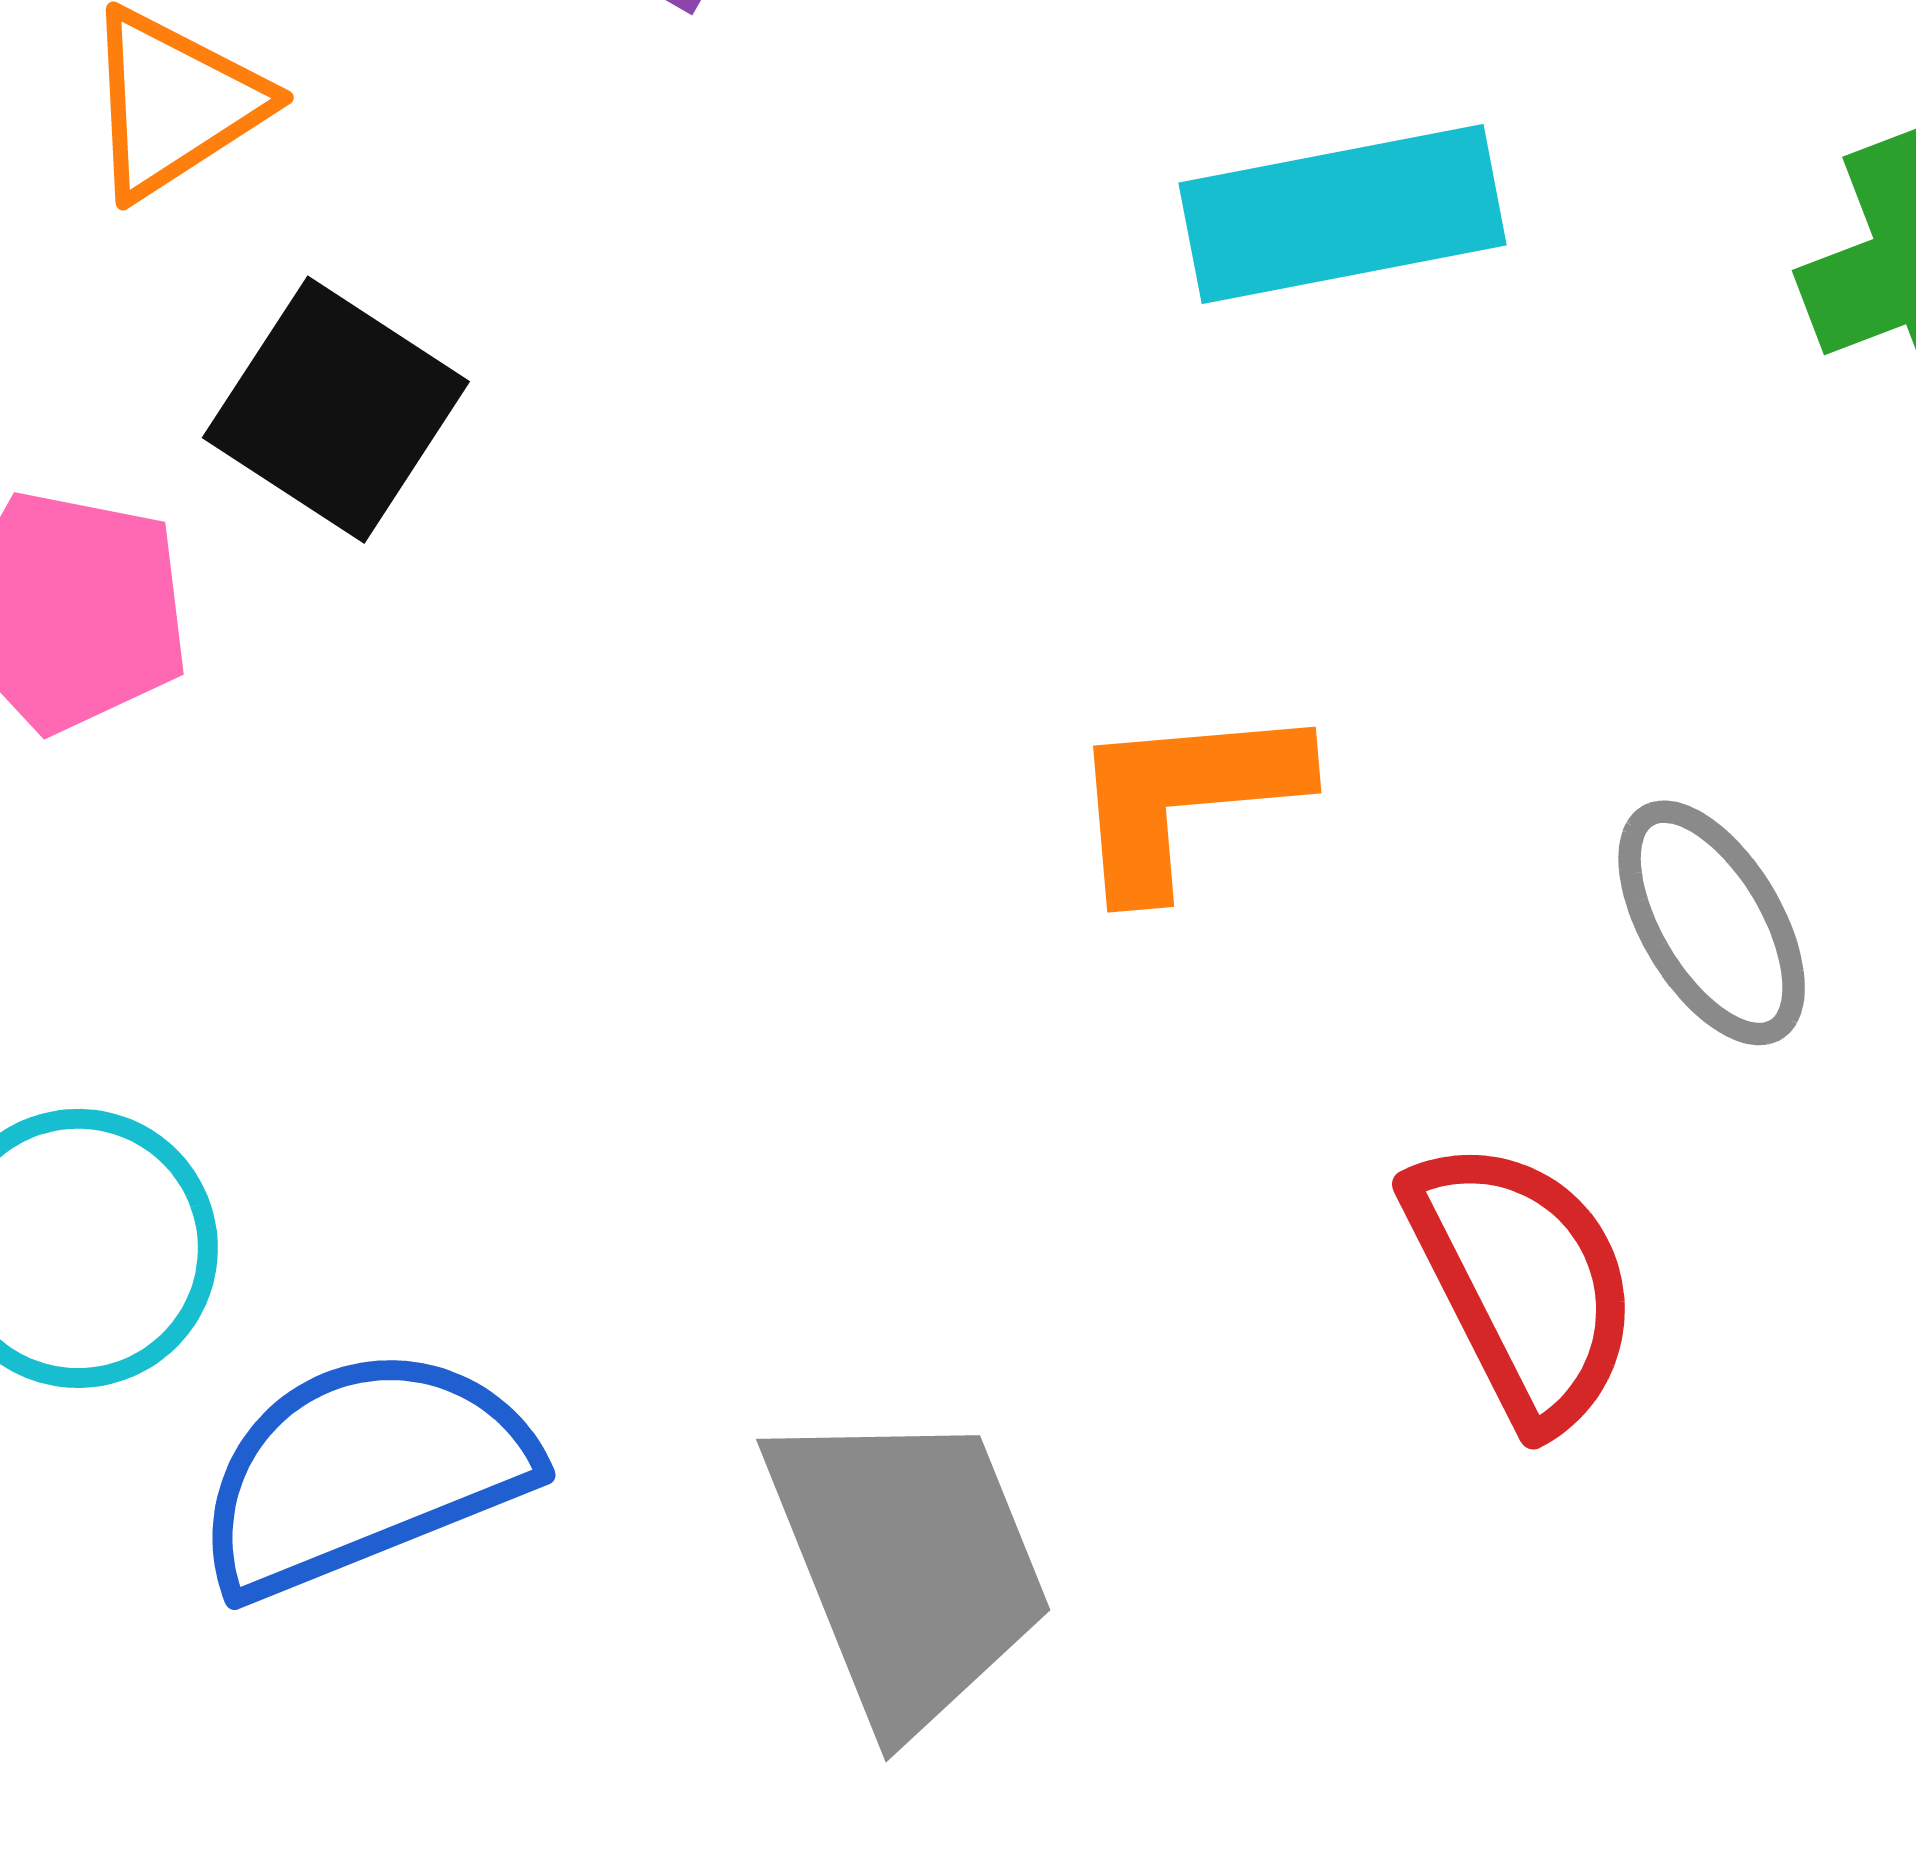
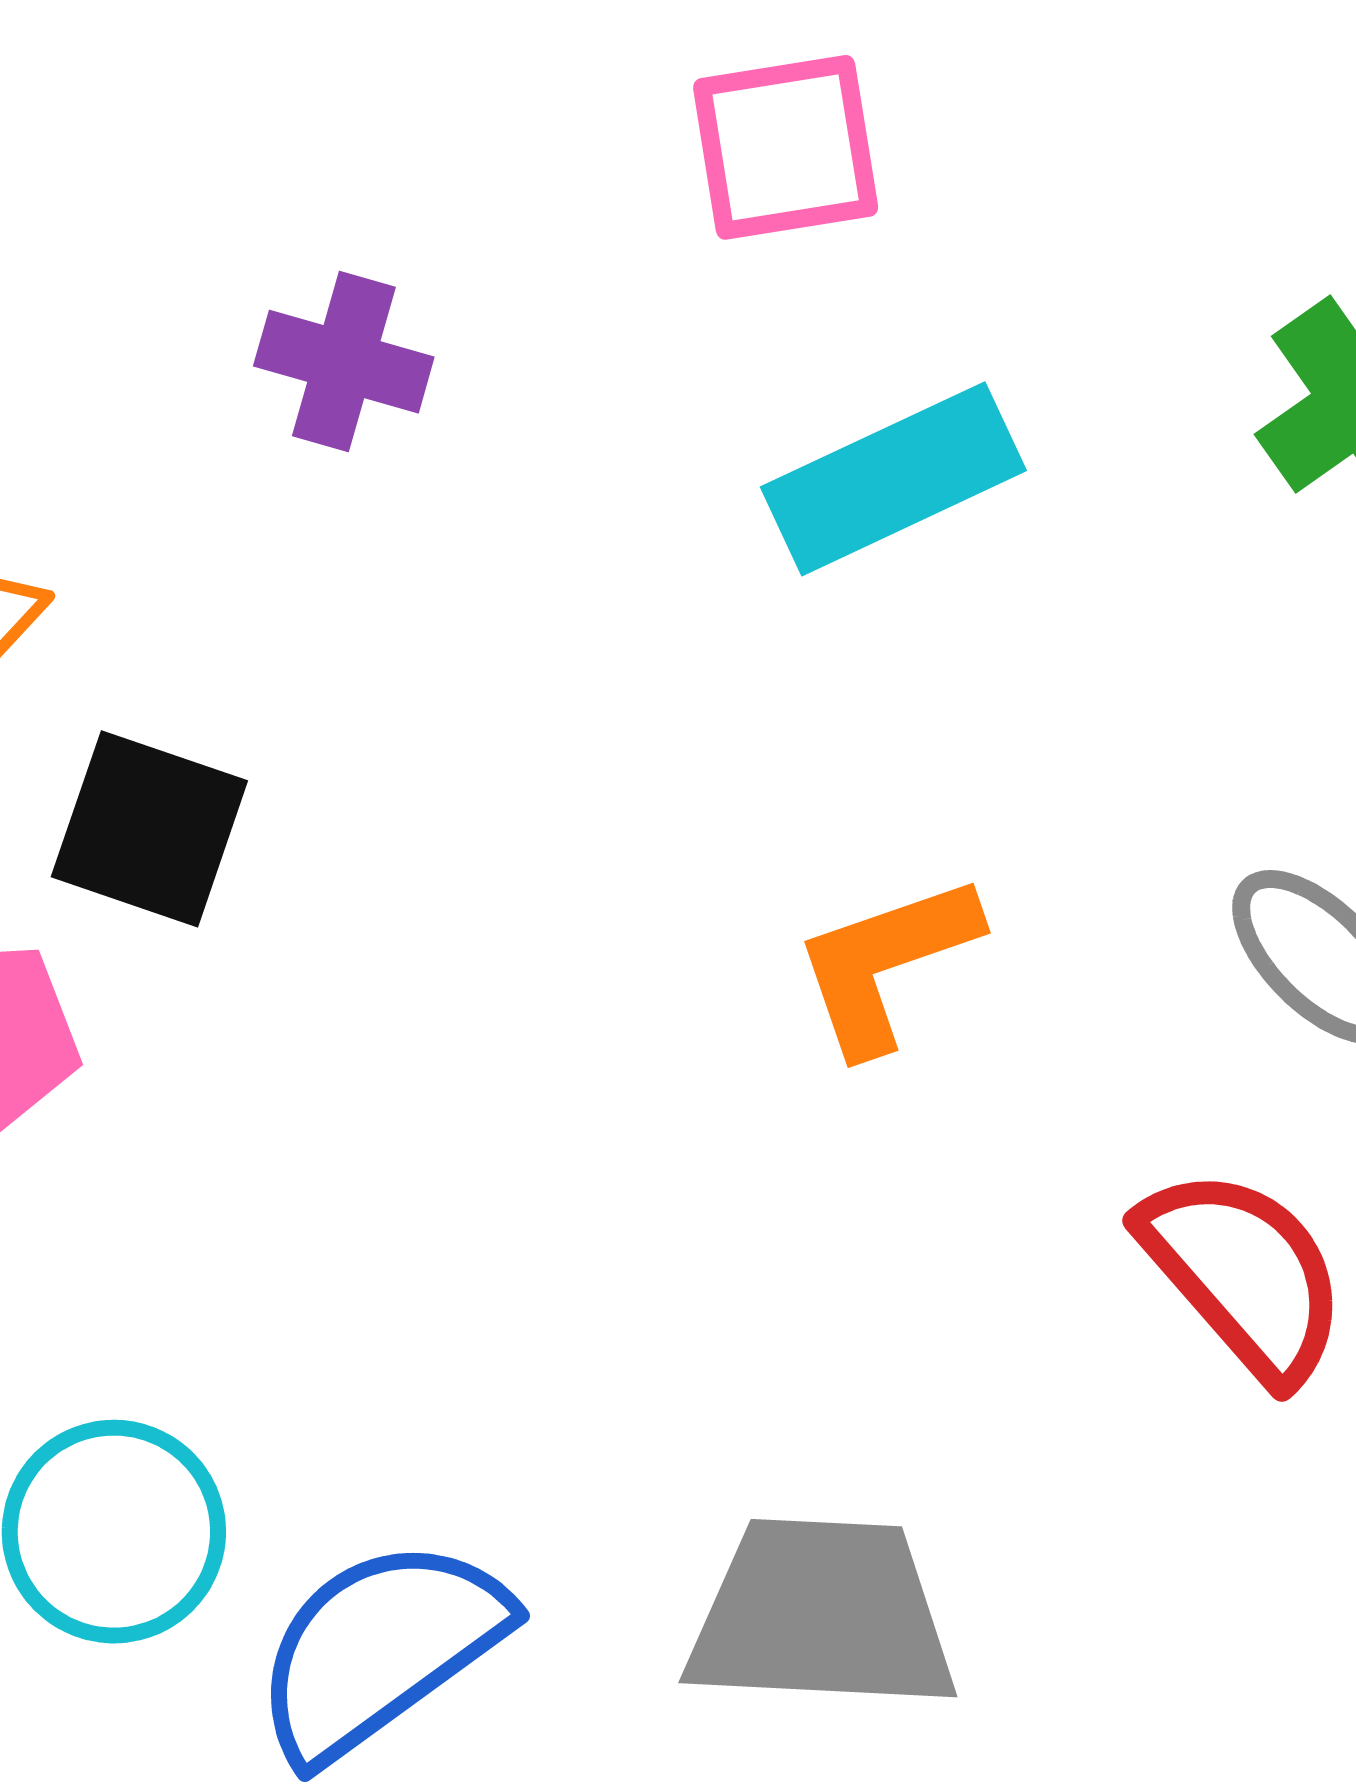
gray trapezoid: (908, 1566) -> (822, 1615), turned -51

